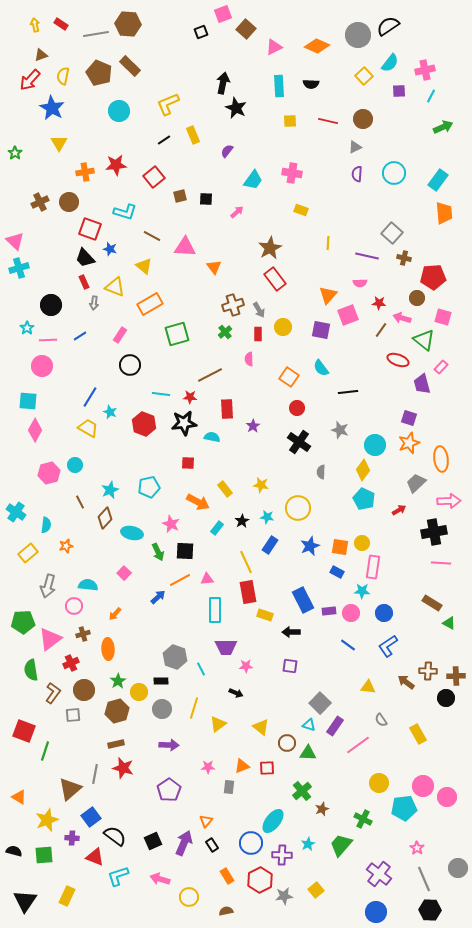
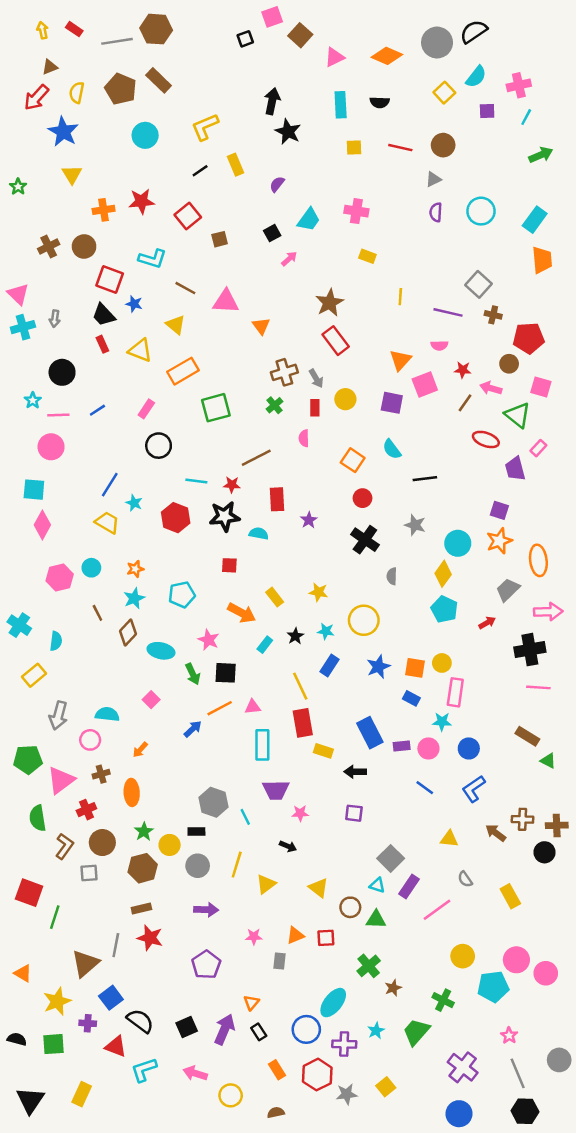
black square: (206, 199) -> (272, 233), moved, turned -32
gray arrow: (94, 303) -> (55, 319), moved
orange star: (66, 546) -> (135, 569), moved

